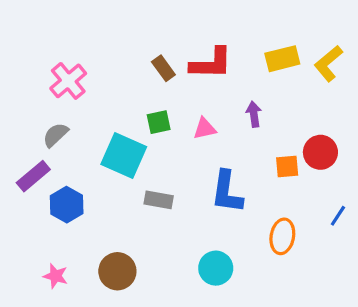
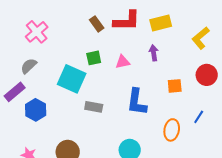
yellow rectangle: (282, 59) -> (161, 23), moved
yellow L-shape: (328, 63) -> (201, 38), moved
red circle: (320, 152) -> (207, 75), moved
blue line: (338, 216) -> (199, 117), moved

